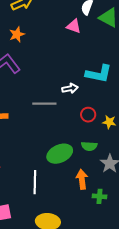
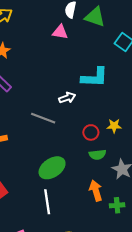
gray line: (44, 104) -> (43, 118), turned 30
red circle: (88, 115) -> (91, 132), moved
green ellipse: (60, 154) -> (52, 168), moved

